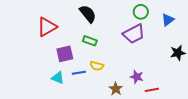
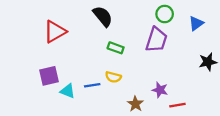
purple trapezoid: (134, 34) -> (156, 40), turned -45
green rectangle: (90, 41) -> (116, 48), moved
purple square: (65, 54) -> (49, 76), moved

